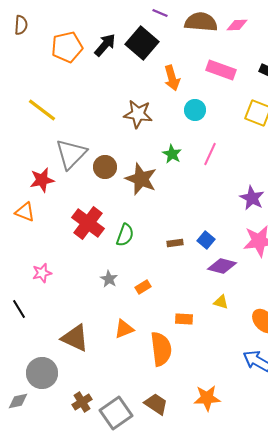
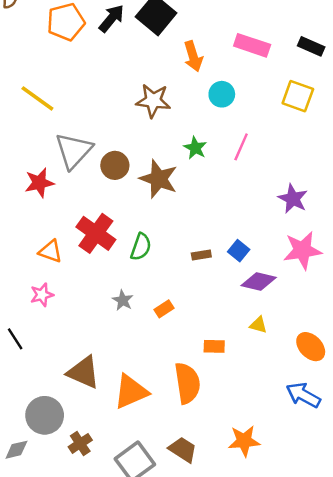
orange triangle: (25, 212) -> (51, 251), moved
orange triangle: (124, 329) -> (131, 392), moved, size x1.5
brown cross: (82, 402) -> (80, 443), moved

